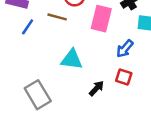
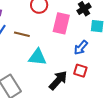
brown line: (57, 17) -> (22, 34), moved
black arrow: (96, 88) -> (58, 80), size x1.5

